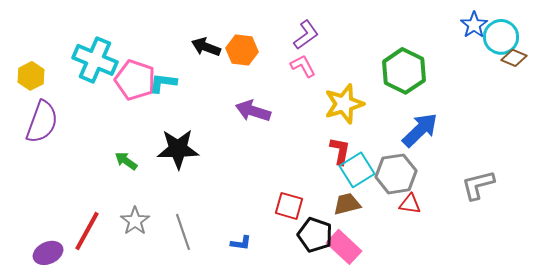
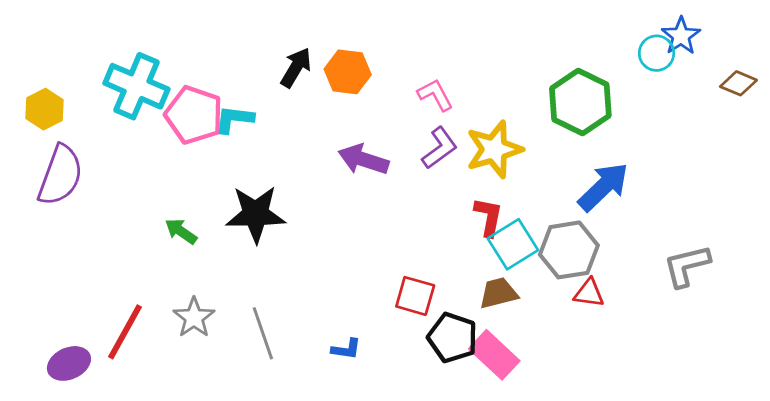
purple L-shape: (306, 35) -> (440, 148), moved
cyan circle: (501, 37) -> (657, 53), moved, size x0.7
black arrow: (206, 47) -> (296, 68), turned 100

